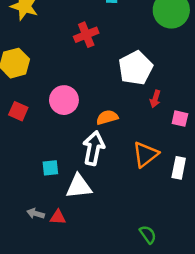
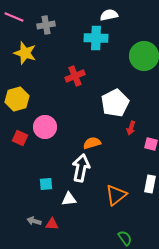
pink circle: (64, 100) -> (45, 127), moved
orange triangle: (145, 154) -> (116, 195), moved
white triangle: (79, 186) -> (69, 199), size x0.7

